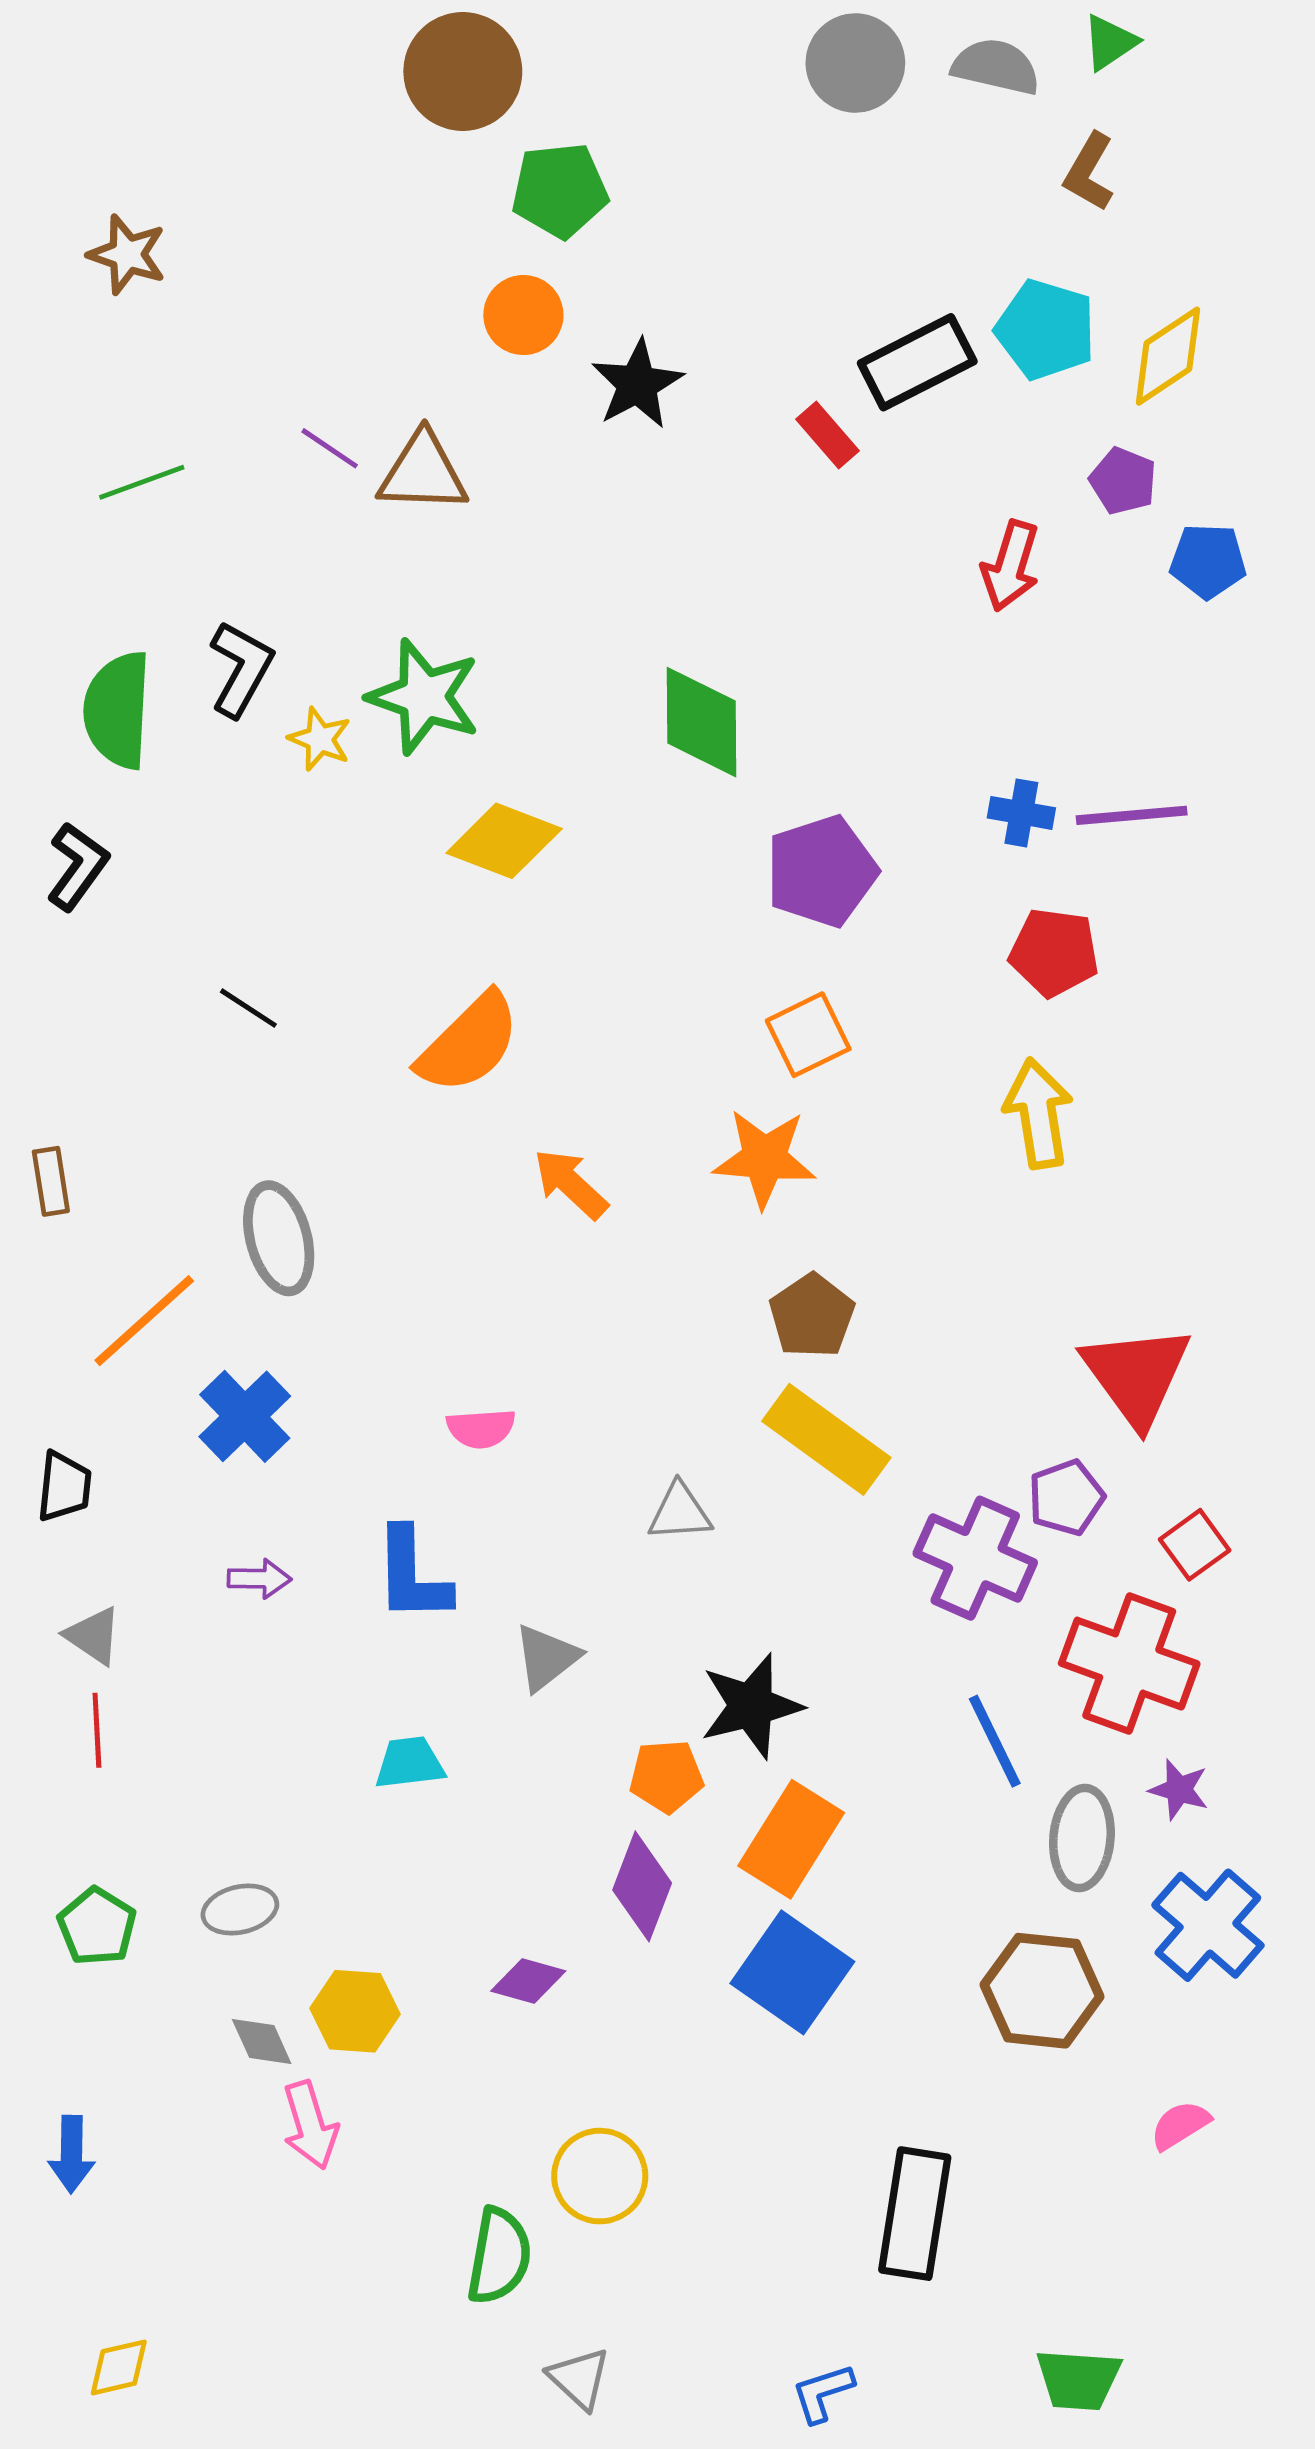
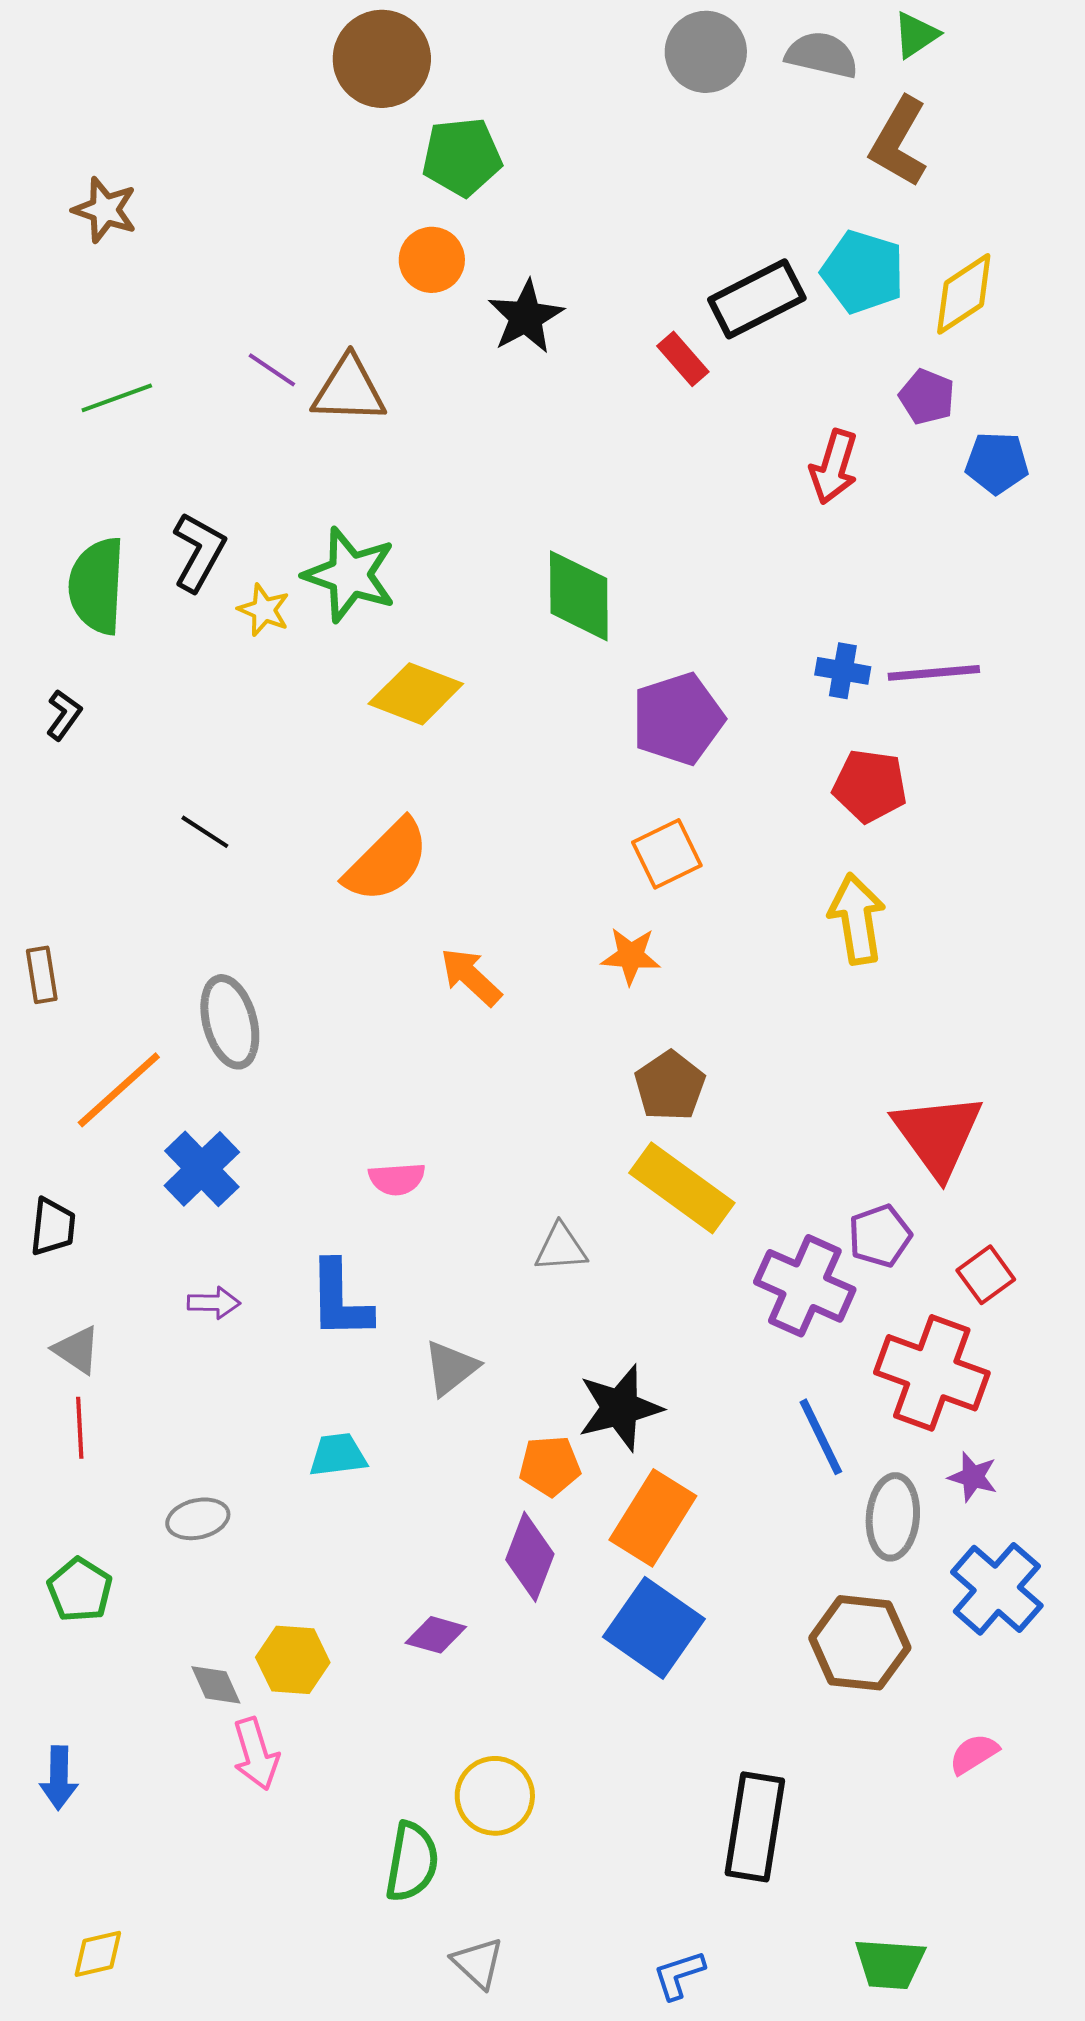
brown L-shape: (1089, 172) -> (899, 142), size x1.4
black L-shape: (78, 866) -> (64, 715), size x0.7
orange star: (765, 1158) -> (631, 956), size x0.7
gray ellipse: (240, 1909) -> (198, 1519), moved

